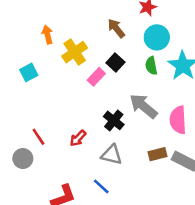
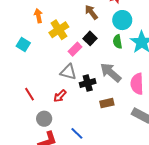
cyan square: (29, 72) -> (23, 45), turned -32
black cross: (114, 120) -> (88, 83), turned 35
brown rectangle: (158, 154) -> (107, 103), moved
gray triangle: (112, 155) -> (68, 72), moved
gray circle: (23, 159) -> (44, 119), moved

